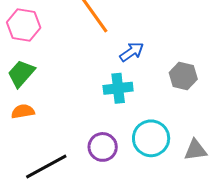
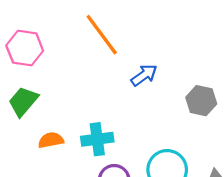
cyan cross: (118, 88) -> (97, 139), moved
orange semicircle: (23, 111) -> (51, 140), moved

